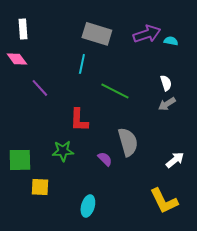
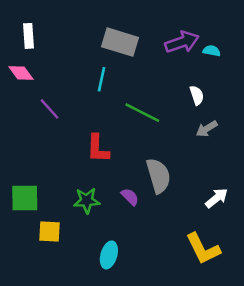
white semicircle: (166, 83) -> (197, 95), moved
green star: (63, 151) -> (87, 201), moved

